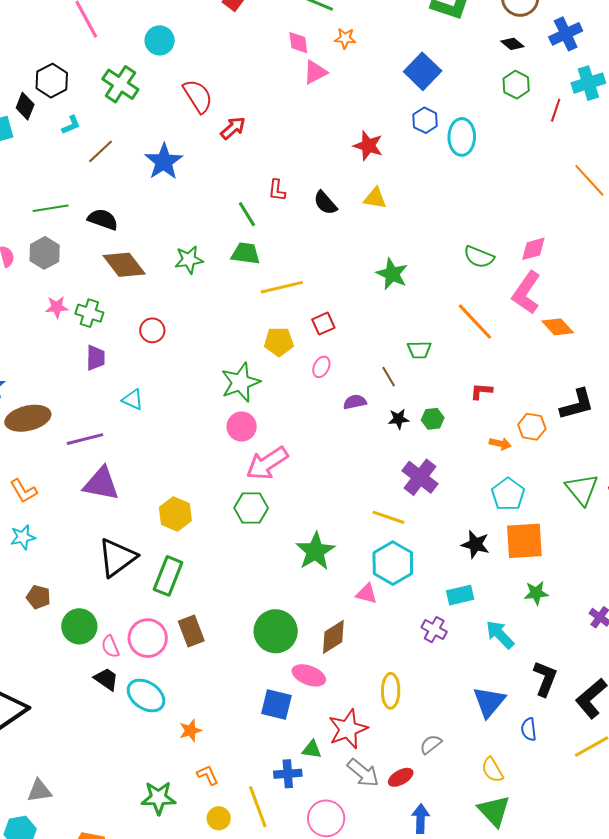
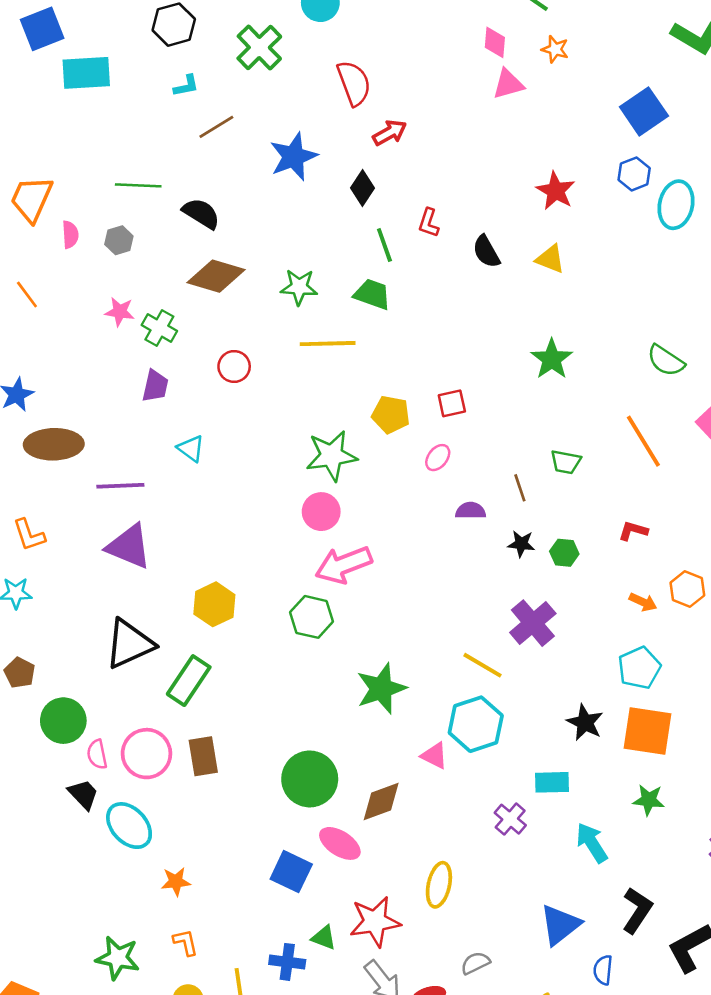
black diamond: (25, 106) -> (363, 188), moved
gray hexagon: (45, 253) -> (119, 240), size x0.7
brown diamond: (124, 265) -> (216, 276), turned -48
yellow line: (282, 287) -> (328, 344), moved

